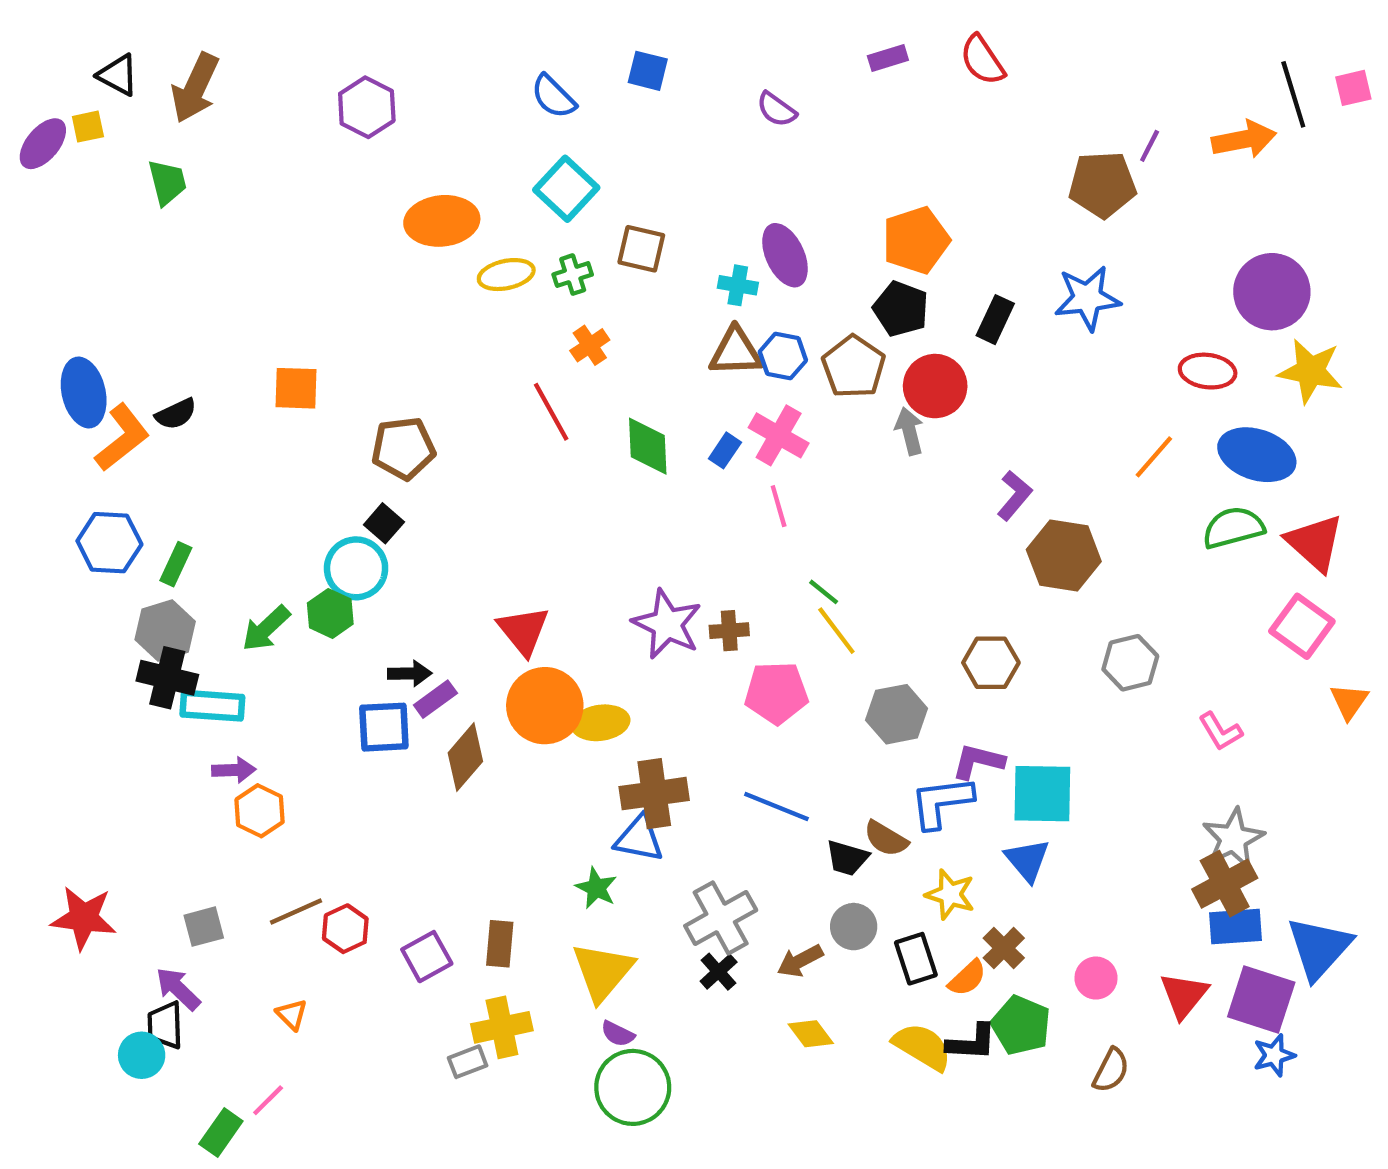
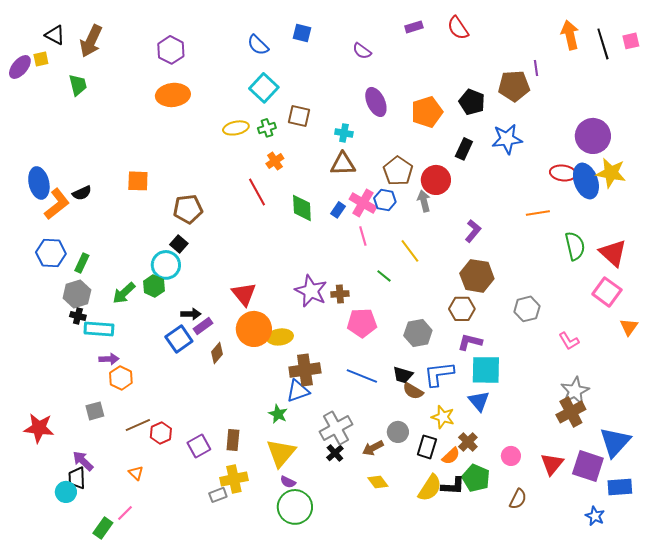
orange arrow: (1244, 139) -> (570, 35), moved, turned -92
purple line: (1150, 146) -> (536, 68), turned -35
orange ellipse: (442, 221) -> (173, 95), moved
purple ellipse: (785, 255) -> (376, 102), moved
black pentagon: (901, 309) -> (472, 102), moved
blue hexagon: (783, 356) -> (385, 200), moved
blue ellipse: (1257, 455) -> (586, 181), moved, turned 52
orange line: (1154, 457) -> (538, 213), turned 40
green semicircle: (1233, 528) -> (575, 246), turned 92
brown hexagon: (1064, 556) -> (477, 276), moved
yellow line: (836, 631) -> (410, 251), moved
black cross: (167, 678) -> (78, 316), size x0.6
blue square: (384, 727) -> (179, 339), turned -32
brown diamond: (465, 757) -> (217, 353), size x0.7
purple L-shape: (978, 761) -> (470, 342), moved
blue triangle: (639, 839) -> (298, 391), turned -30
black trapezoid: (847, 858) -> (403, 375), moved
gray square: (204, 927) -> (95, 411), moved
blue rectangle: (1235, 927) -> (620, 487), moved
black rectangle: (916, 959) -> (427, 447), turned 35
yellow semicircle: (922, 1047) -> (430, 488), turned 92
blue star: (1274, 1055) -> (595, 516), moved, turned -30

